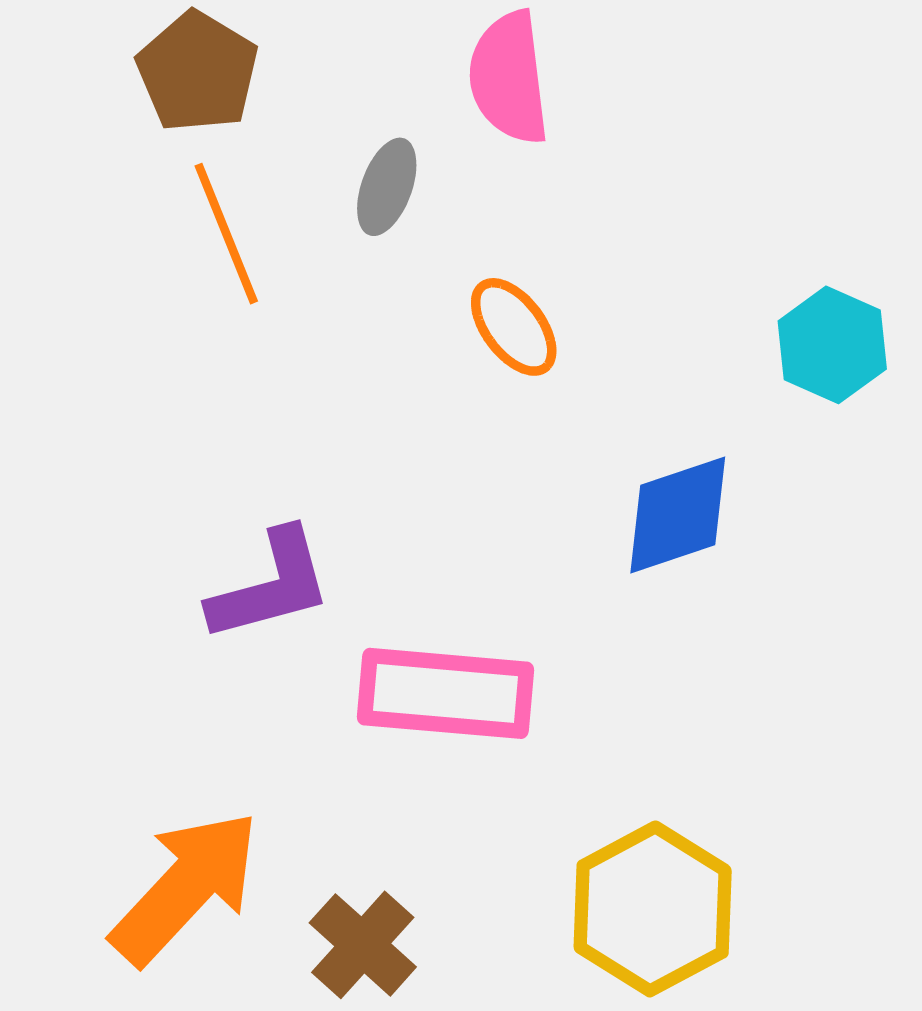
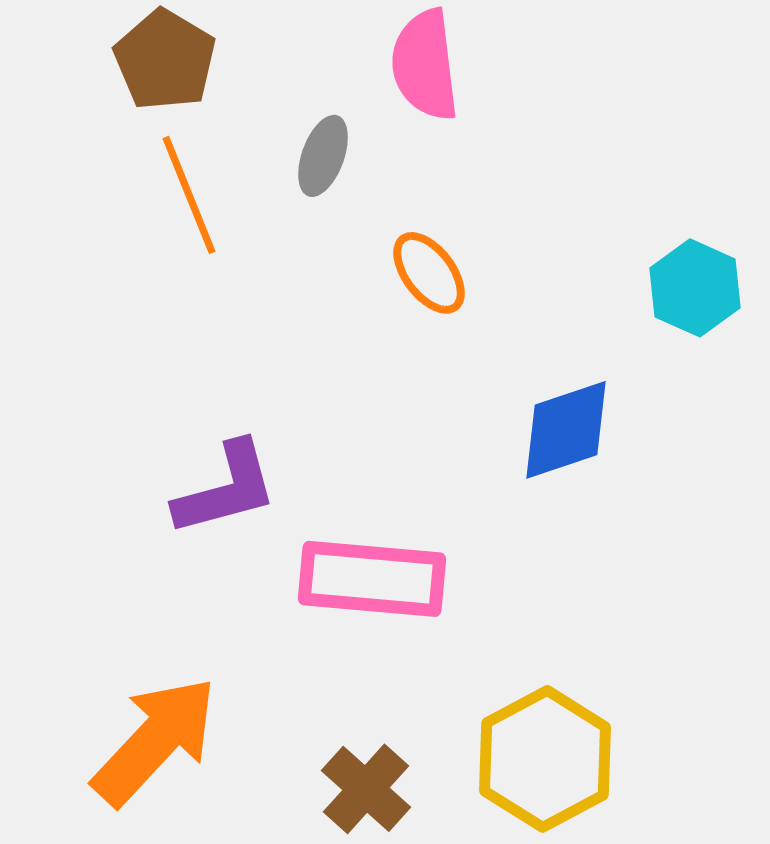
brown cross: (363, 945) -> (366, 789), moved

